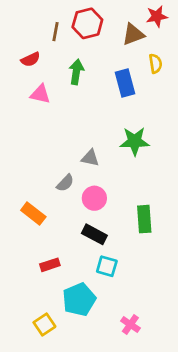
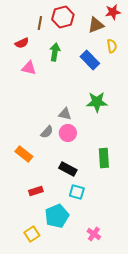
blue rectangle: (125, 83) -> (90, 60), turned -30
pink circle: (94, 198) -> (68, 133), moved

